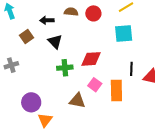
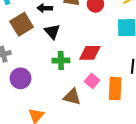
brown square: (26, 36) -> (22, 24), size x1.5
purple circle: (31, 102) -> (21, 78), moved

